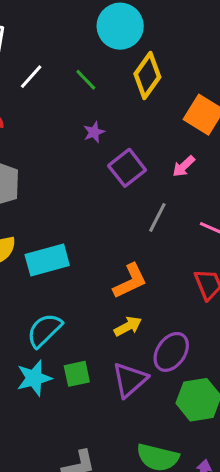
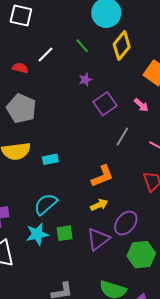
white line: (31, 77) -> (46, 54), moved
pink arrow: (184, 166) -> (141, 105), turned -98
cyan rectangle: (47, 260) -> (50, 159), size x0.6

